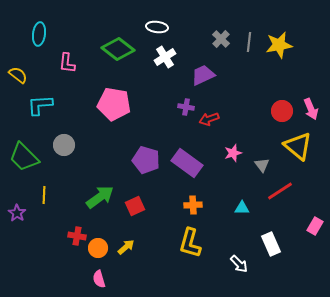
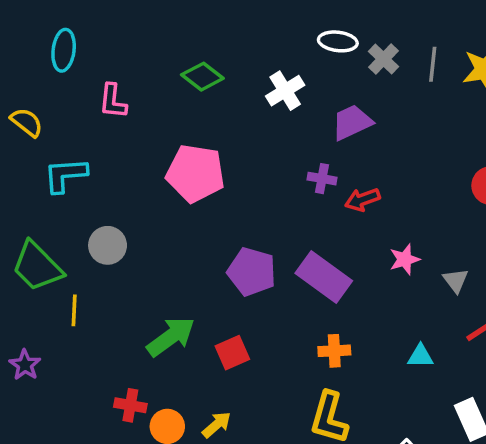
white ellipse: (157, 27) -> (338, 41), moved
green diamond: (118, 49) -> (202, 77), size x0.7
yellow line: (44, 195) -> (74, 310), moved

